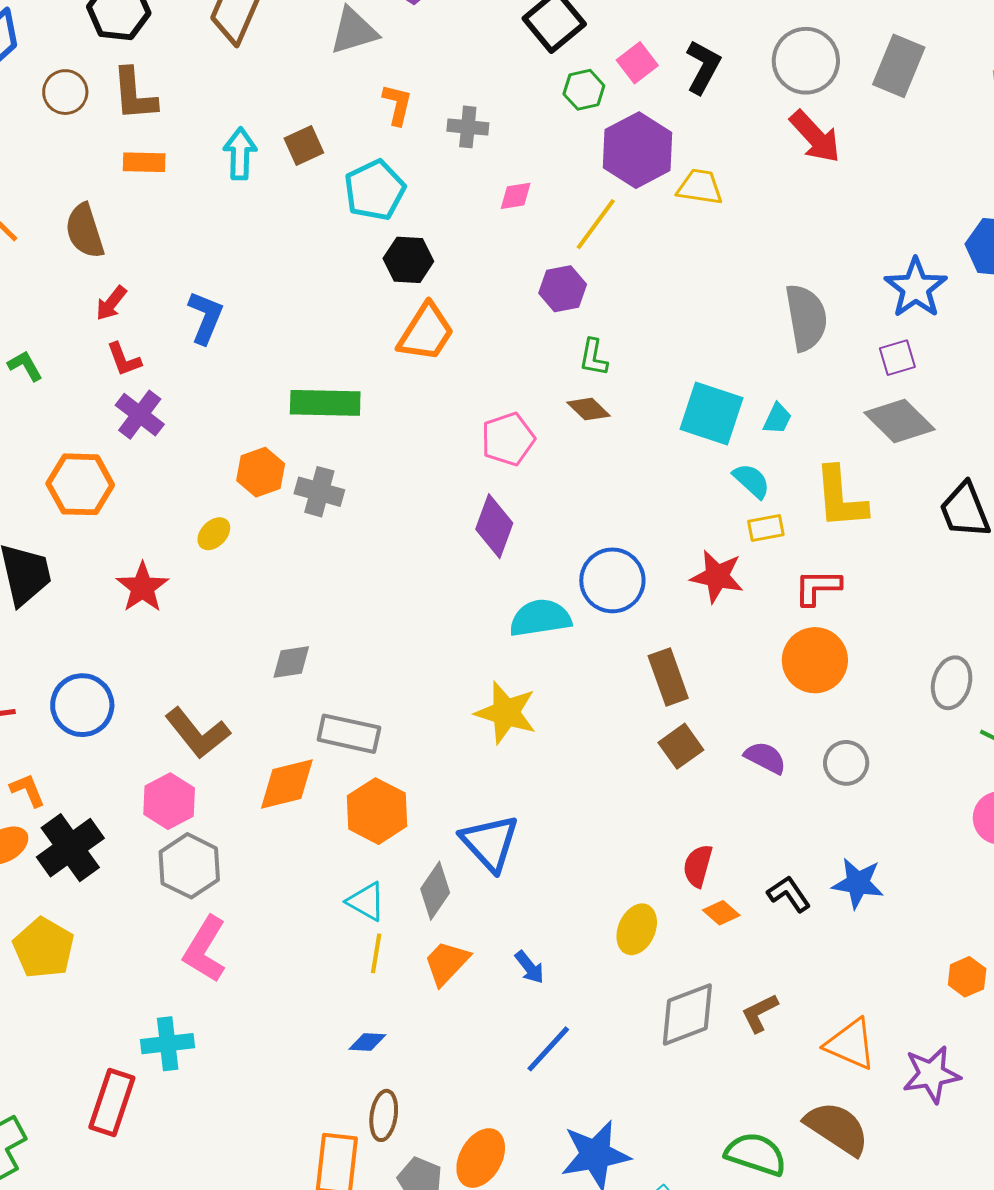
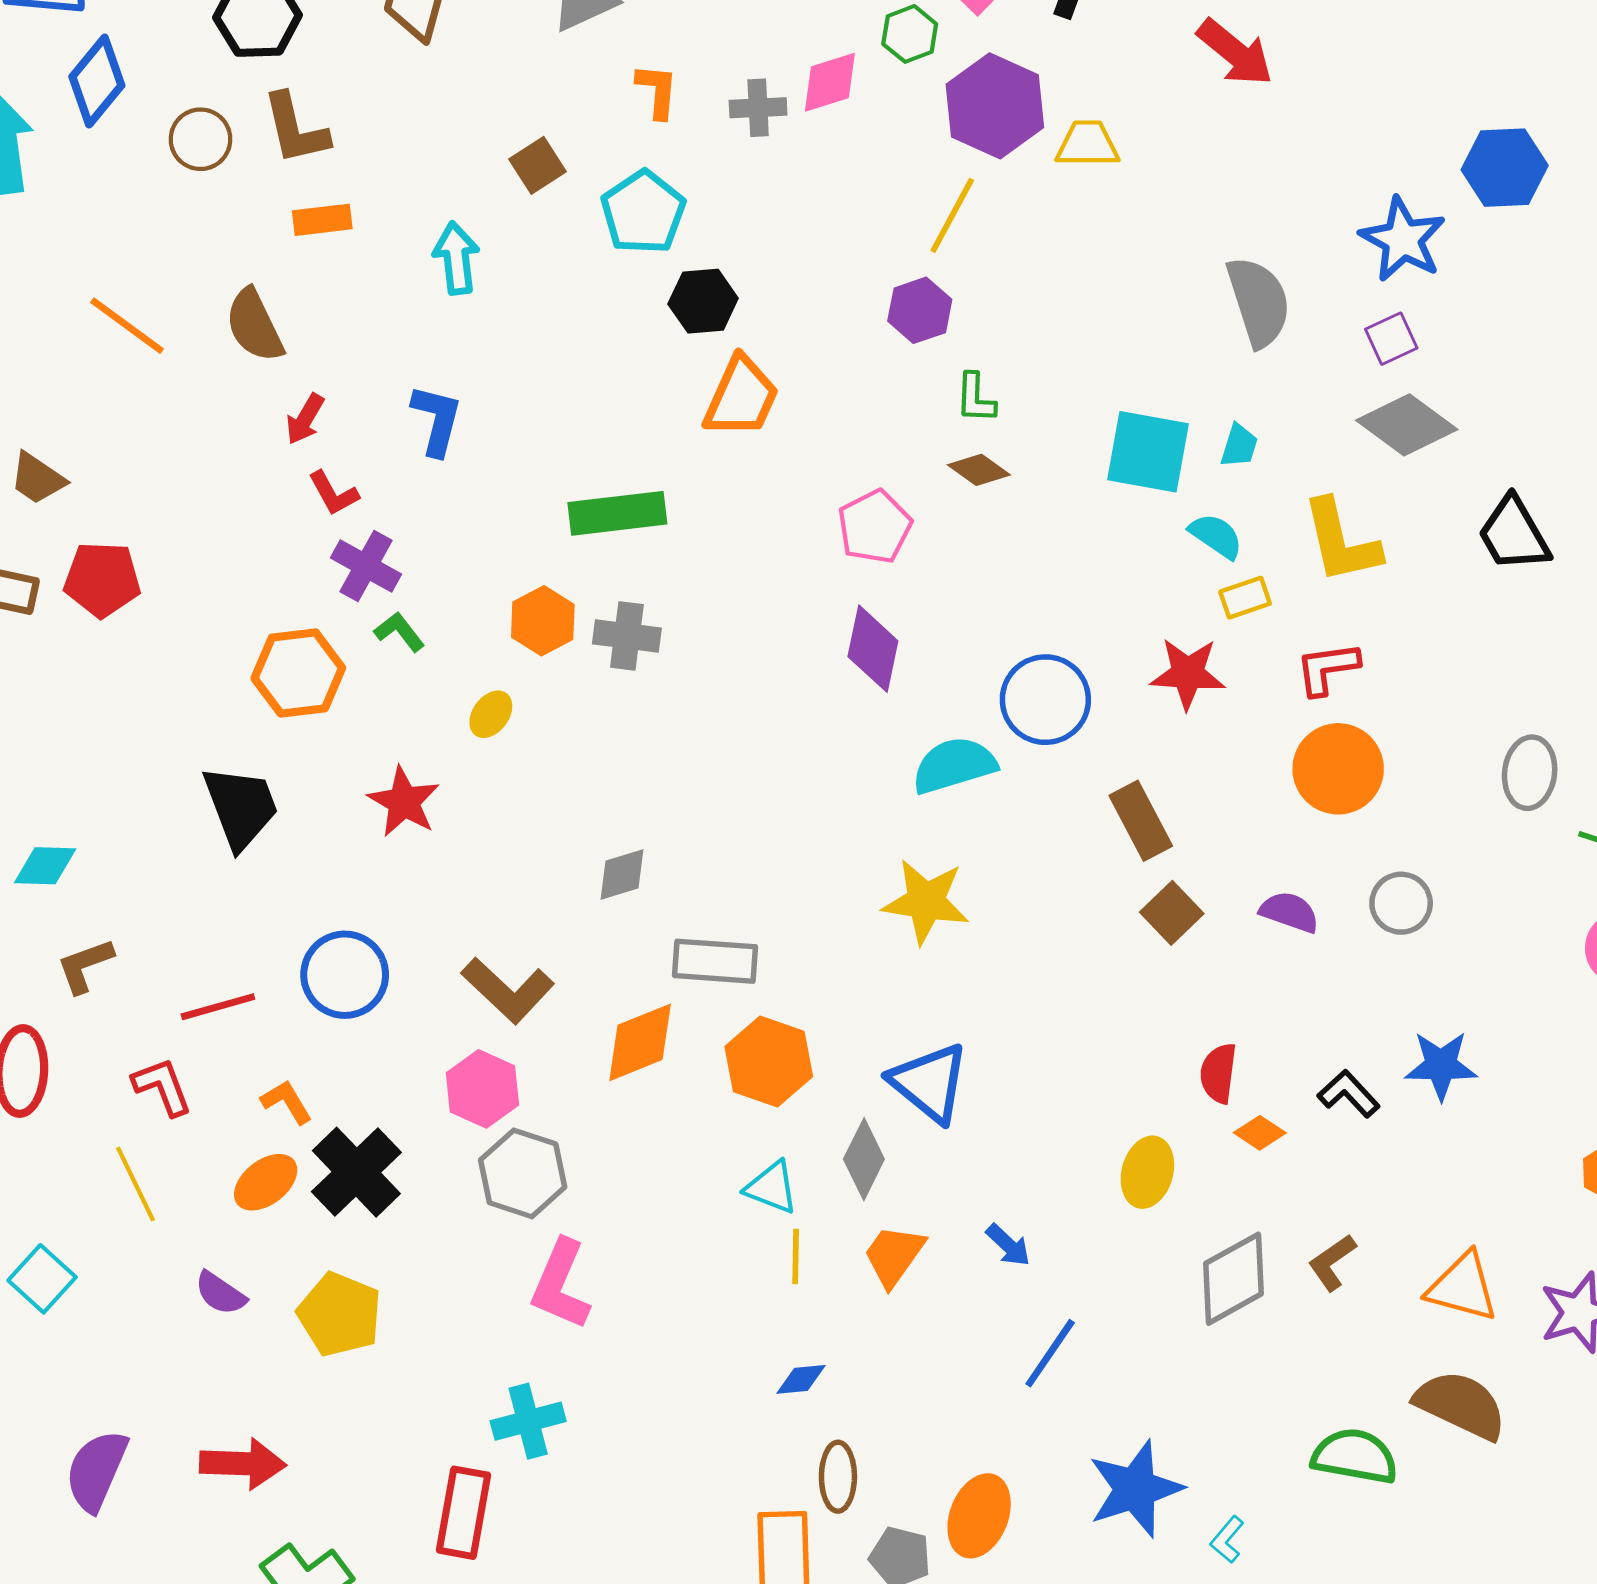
cyan arrow: (240, 154) -> (456, 258), moved
pink diamond: (516, 196) -> (830, 82), moved, size x1.4
green L-shape: (25, 366) -> (399, 632), moved

